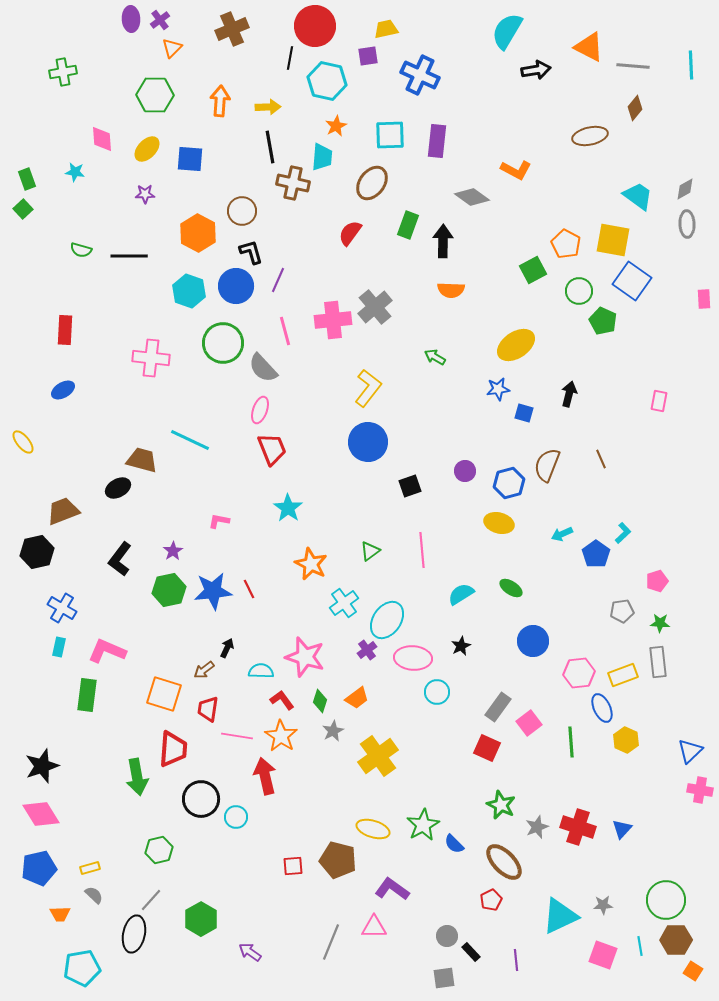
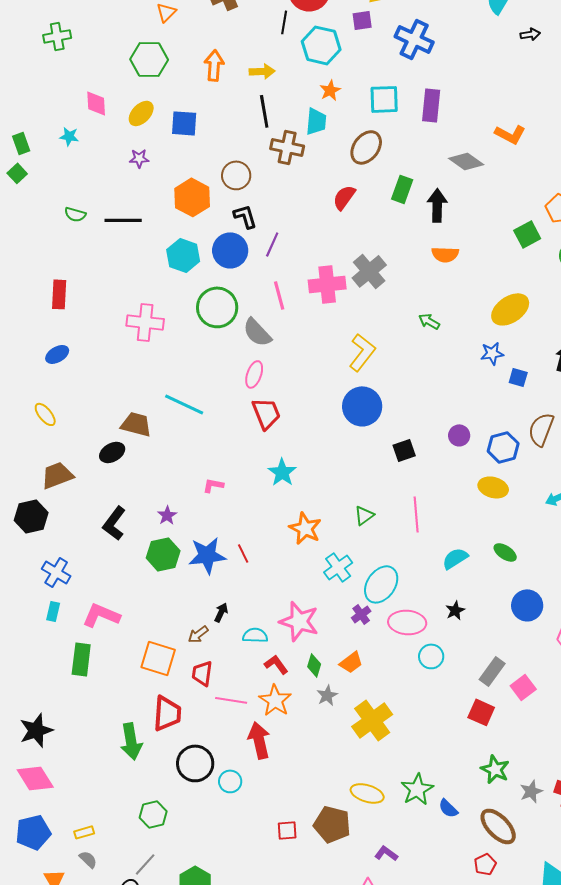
black arrow: (536, 70) -> (530, 34), size x0.7
yellow ellipse: (23, 442) -> (45, 414), moved
purple L-shape: (392, 889) -> (386, 853), size x0.7

